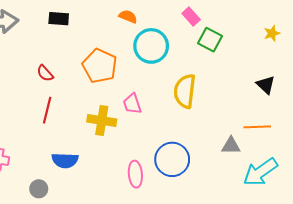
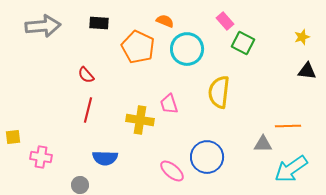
orange pentagon: (100, 66) -> (138, 47), moved
black triangle: (266, 85) -> (307, 71), moved, turned -36
pink ellipse: (135, 174) -> (172, 171), turned -45

